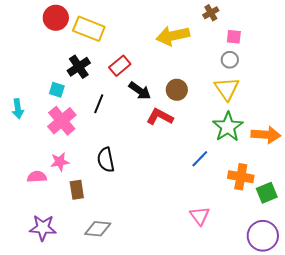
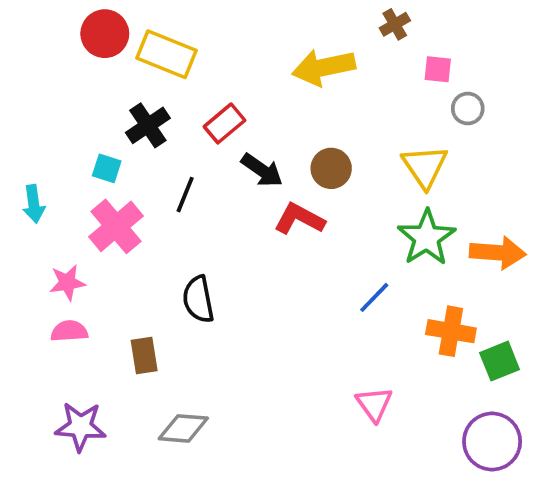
gray circle: (230, 60) -> (468, 109), moved
pink star: (60, 162) -> (67, 282), moved

